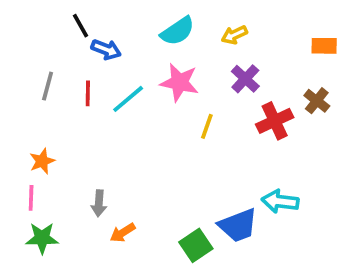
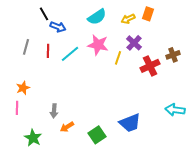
orange rectangle: (324, 46) -> (148, 14), moved, turned -72
brown cross: (317, 101) -> (173, 55), turned 32
yellow line: (207, 126) -> (118, 58), moved
cyan arrow: (280, 201) -> (175, 110), moved
green star: (42, 238) -> (33, 138), moved, turned 30
green square: (196, 245) -> (97, 135), moved

